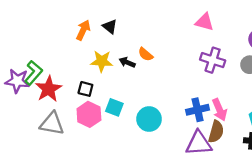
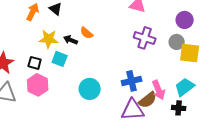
cyan square: (114, 107) -> (60, 59), moved
pink arrow: (220, 110) -> (159, 90), moved
brown semicircle: (216, 132) -> (148, 100), turned 36

